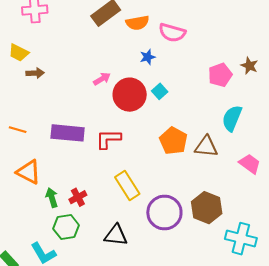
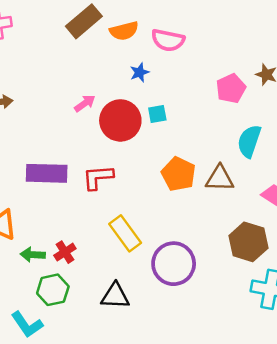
cyan square: (160, 91) -> (157, 114), turned 35
green arrow: (52, 198) -> (33, 255), turned -66
brown hexagon: (207, 208) -> (248, 242), moved

